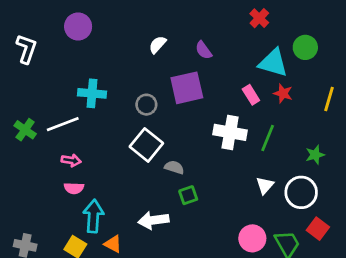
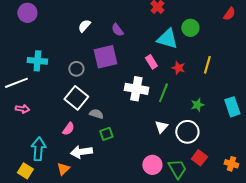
red star: (283, 93) -> (178, 68), moved
pink semicircle: (74, 188) -> (68, 129), moved, turned -56
orange triangle: (113, 244) -> (63, 169), moved, turned 48

